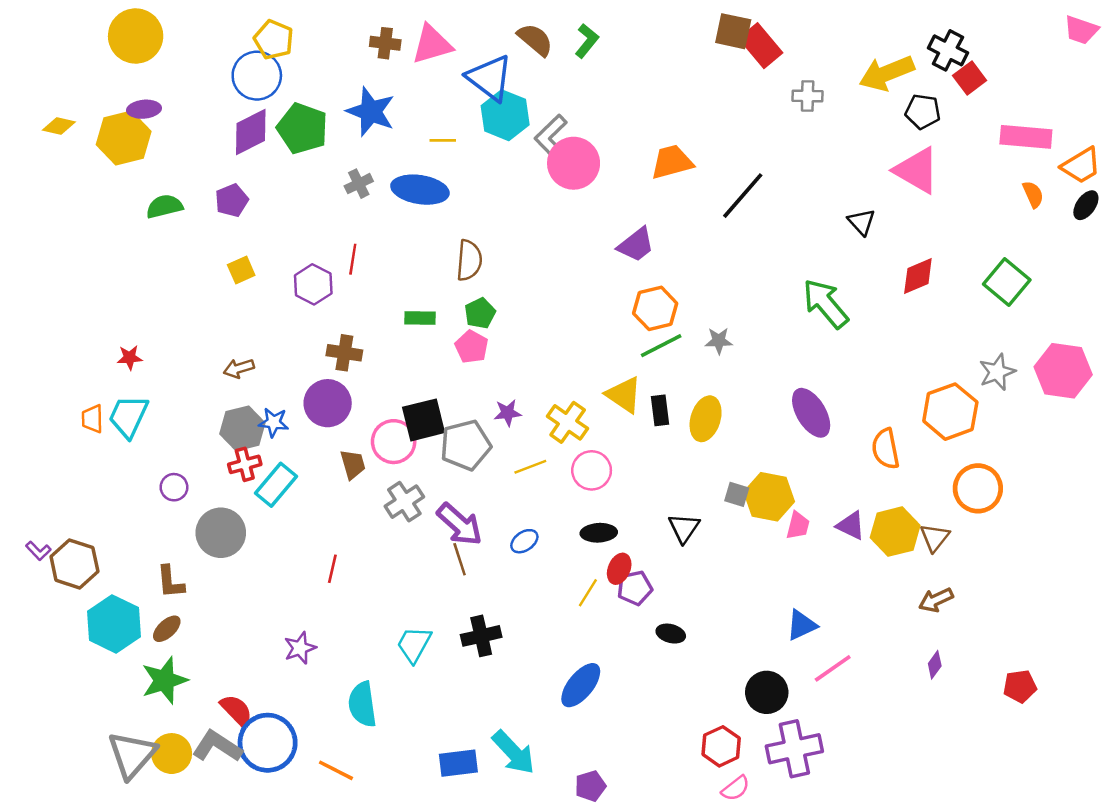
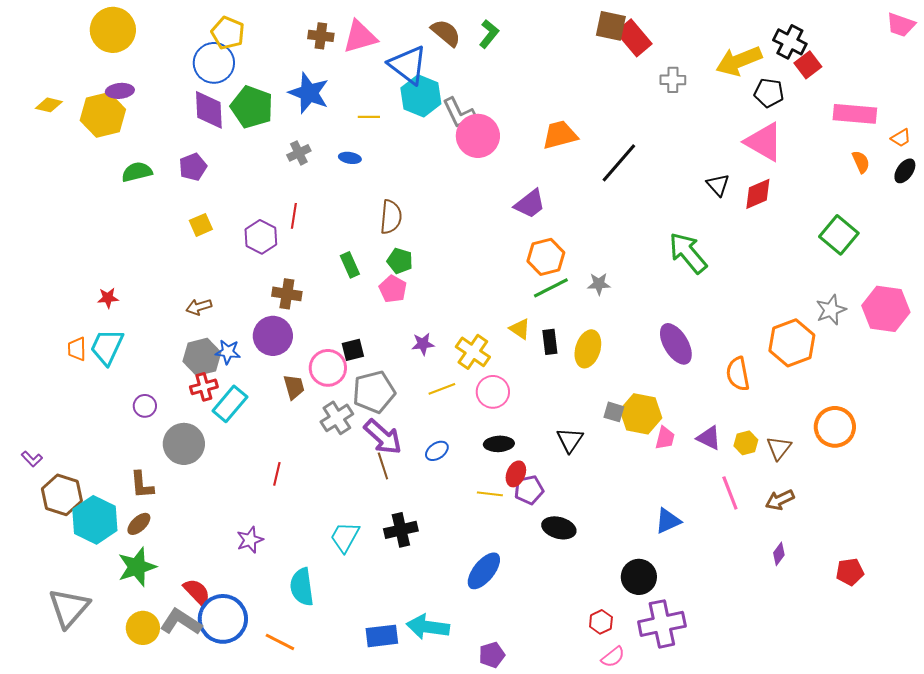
purple diamond: (251, 132) -> (209, 110), turned -66
gray L-shape: (551, 136) -> (459, 113), turned -72
orange trapezoid: (1081, 166) -> (901, 138), size x0.6
blue ellipse: (420, 190) -> (350, 158), size x0.5
red diamond: (918, 276) -> (758, 194), moved
green pentagon: (480, 313) -> (400, 261), turned -30
green rectangle: (420, 318) -> (350, 265), turned 65
yellow triangle: (624, 395) -> (520, 329), size x0.7
black square: (424, 420) -> (353, 350), size x0.6
gray pentagon: (466, 445) -> (374, 392), moved
orange circle: (978, 488) -> (835, 427), moved
yellow hexagon: (895, 532) -> (746, 443), size x0.6
brown hexagon: (74, 564) -> (62, 495), moved
yellow line: (588, 593) -> (490, 494), turned 65
black ellipse: (671, 634) -> (559, 528), size x1.4
pink line: (833, 668) -> (730, 493), moved, turned -76
red hexagon: (721, 746) -> (601, 622), size x0.7
cyan arrow: (514, 752) -> (428, 627), turned 141
gray triangle: (132, 755) -> (69, 608), moved

